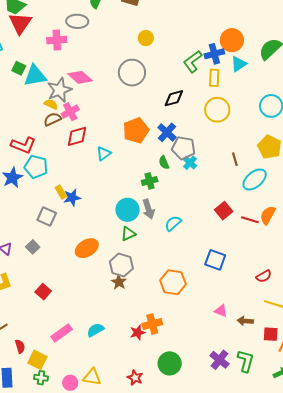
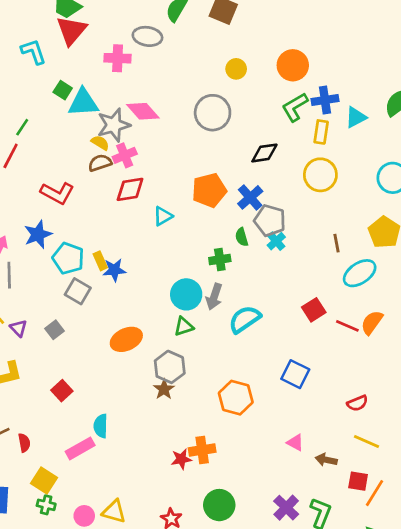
orange circle: (232, 40) -> (293, 65), moved
cyan pentagon: (36, 167) -> (68, 258), moved
gray arrow: (148, 209) -> (214, 297), turned 30
cyan semicircle: (173, 223) -> (245, 319), size x1.4
cyan semicircle: (95, 330) -> (101, 426), moved, turned -66
red semicircle: (20, 346) -> (24, 443), moved

